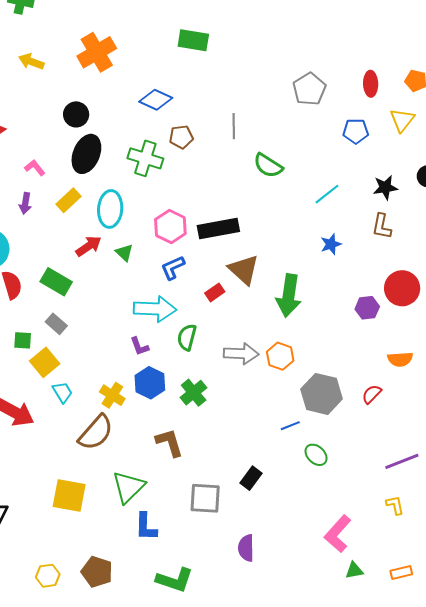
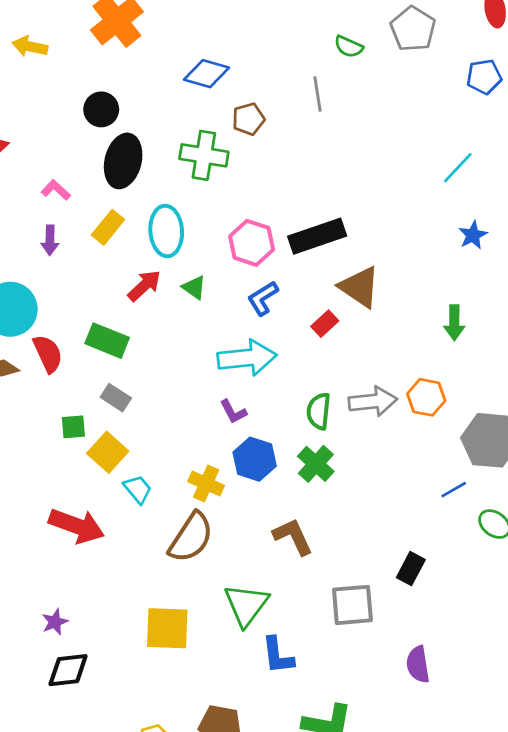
green semicircle: (268, 166) -> (349, 47), moved, size x0.7
green arrow: (289, 296) -> (454, 323), moved, size x0.6
green semicircle: (187, 337) -> (319, 411), moved

